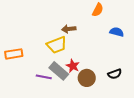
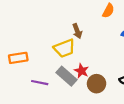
brown arrow: (69, 29) -> (77, 31), turned -104
purple line: (44, 77) -> (40, 83), moved

